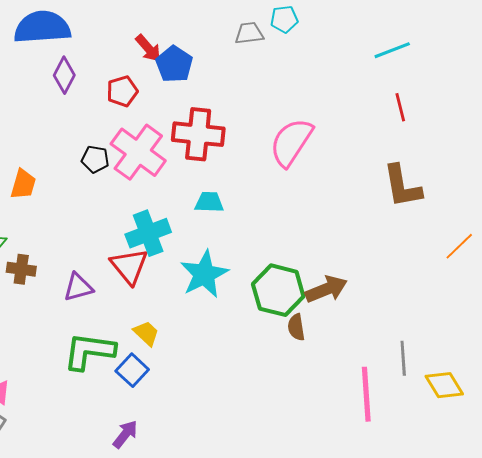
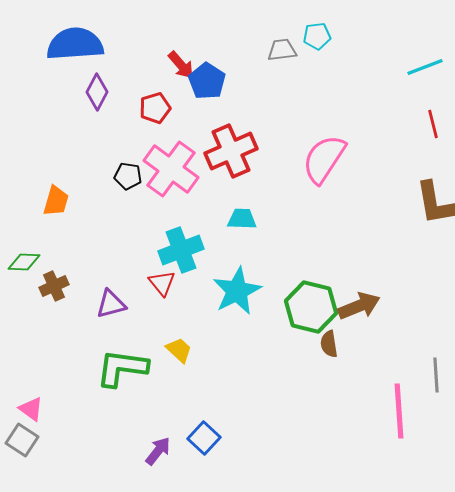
red cross: (198, 134) -> (231, 151), turned -30
red triangle: (129, 266) -> (162, 283), size x0.7
brown cross: (21, 269) -> (54, 286), turned -32
blue square: (132, 370) -> (204, 438), moved

